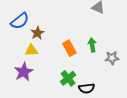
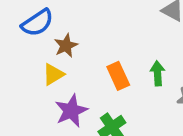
yellow triangle: (31, 50) -> (53, 74), turned -32
purple star: (24, 72) -> (71, 111), moved

